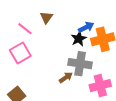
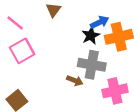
pink line: (25, 29) -> (15, 23), moved
brown arrow: (66, 77) -> (75, 81), turned 56

